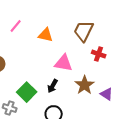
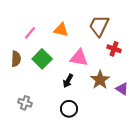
pink line: (16, 26) -> (30, 33), moved
green square: (27, 92) -> (42, 59), moved

